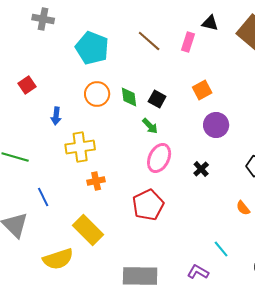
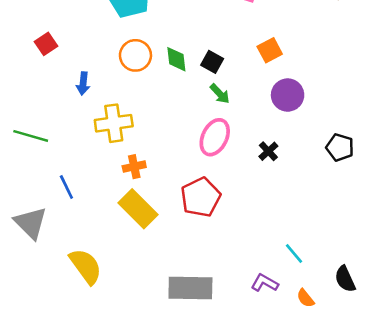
green arrow: (150, 126) -> (220, 94), moved
orange semicircle: (243, 208) -> (305, 298), moved
yellow rectangle: (88, 230) -> (138, 209), moved
yellow semicircle: (58, 259) -> (86, 266), turned -108

